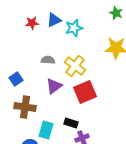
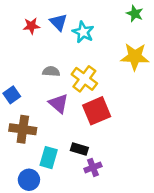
blue triangle: (54, 20) -> (59, 22), turned -49
cyan star: (74, 28) -> (83, 32), turned -30
purple triangle: (54, 86) -> (59, 103), turned -42

